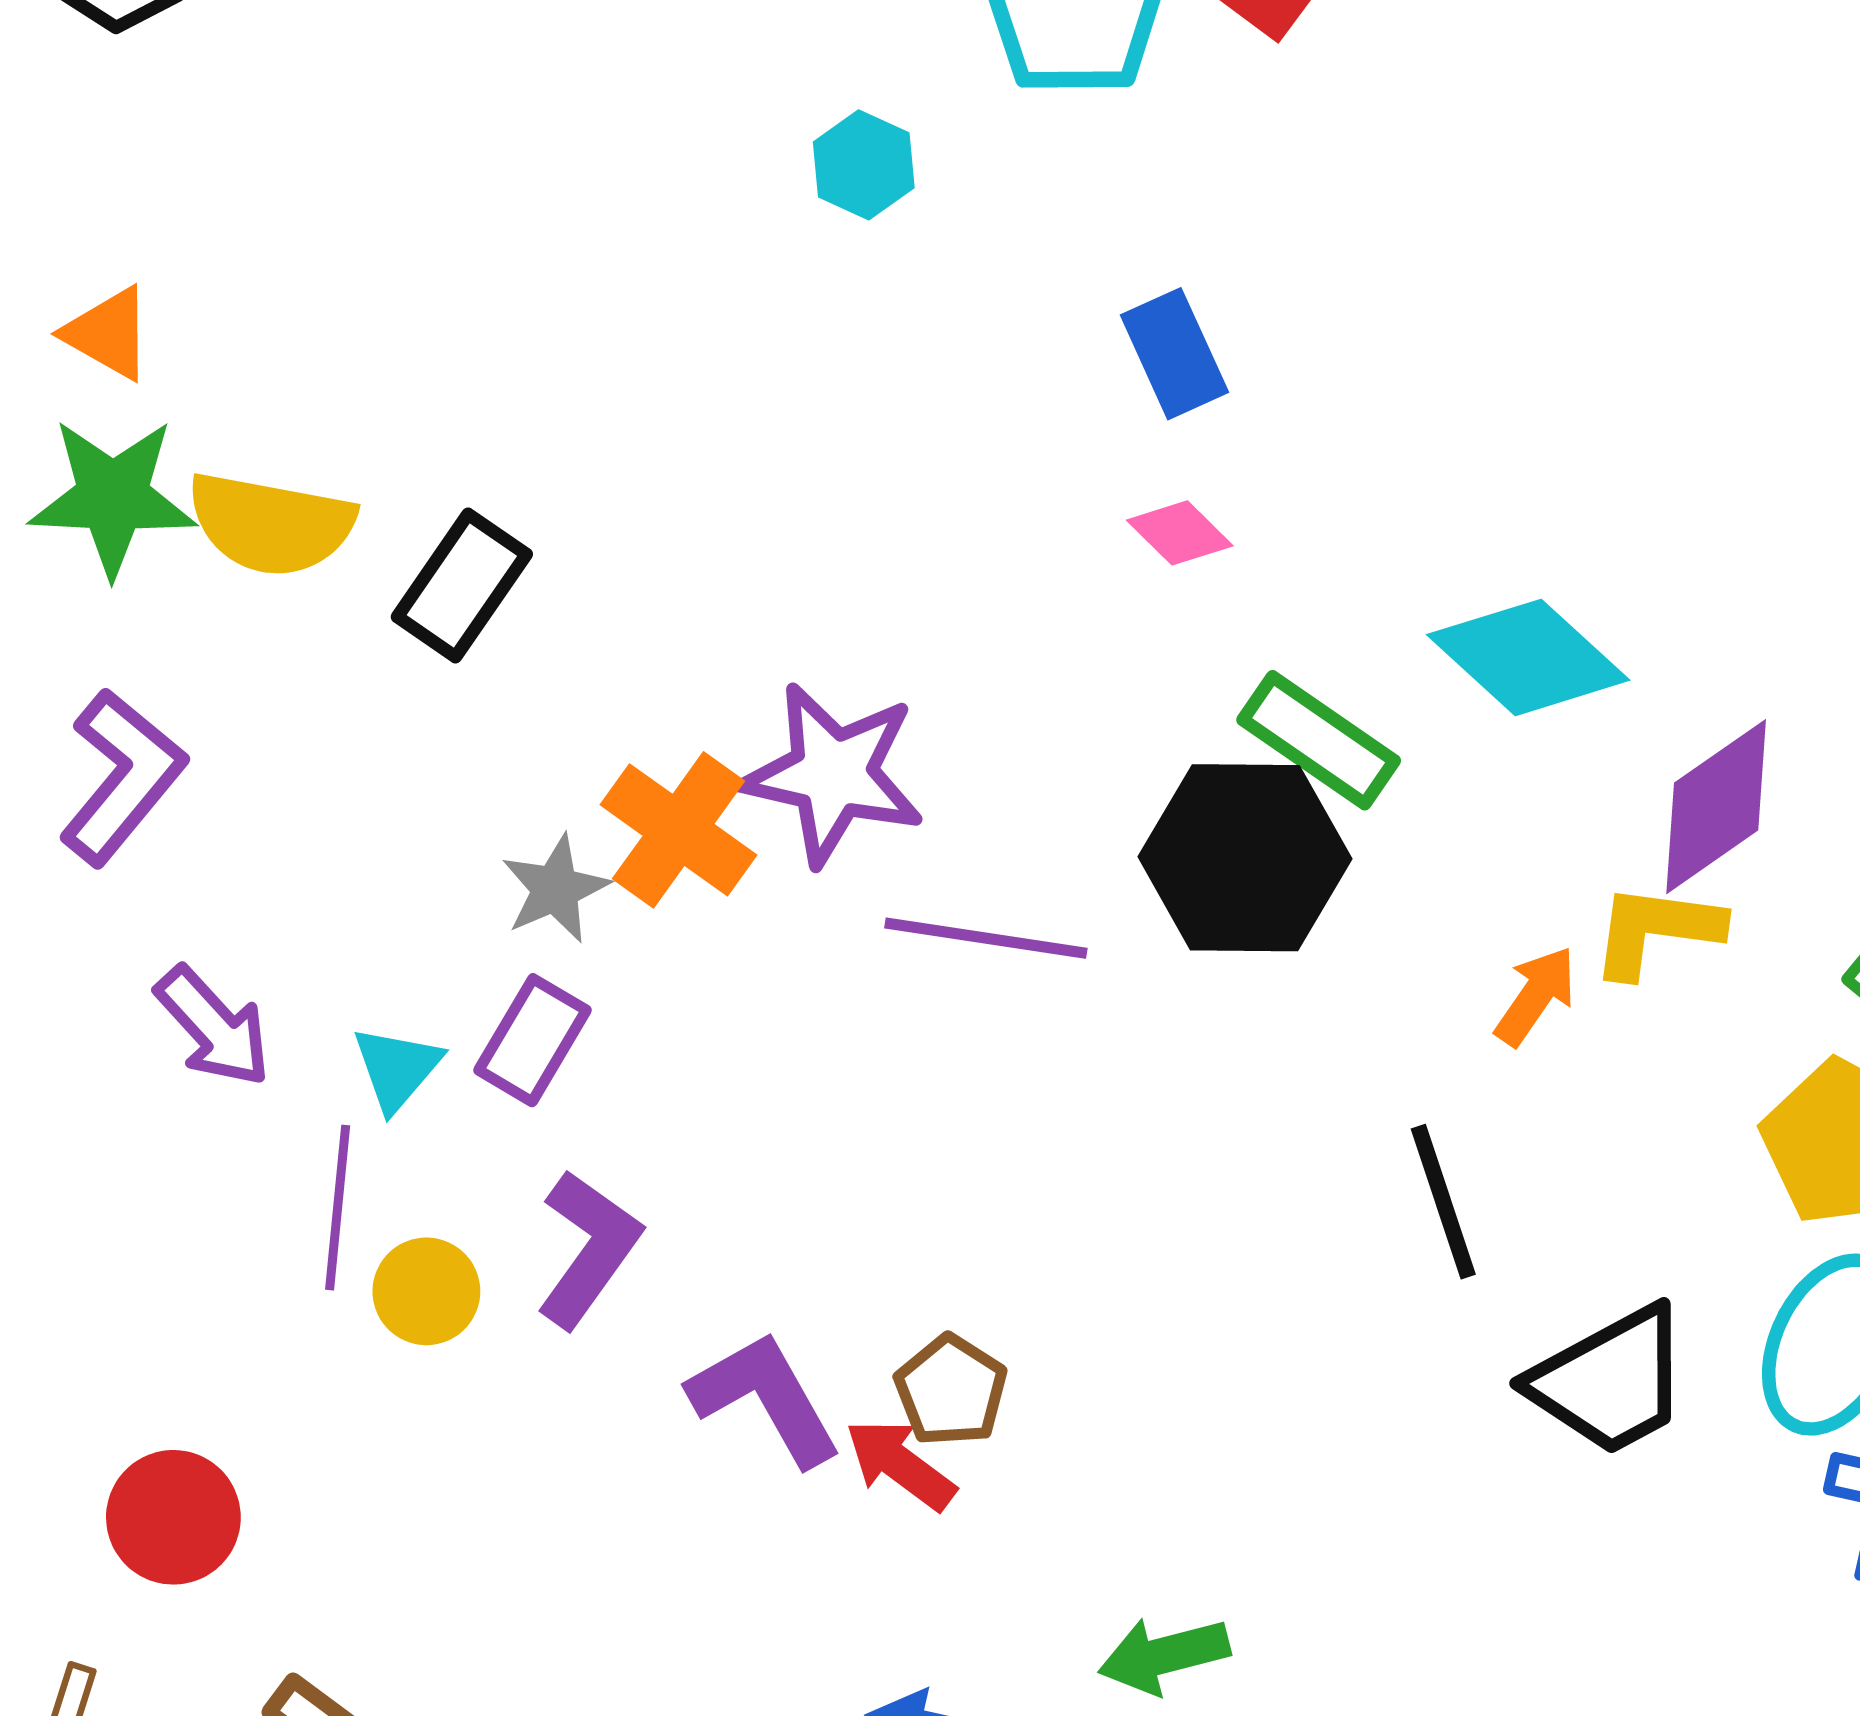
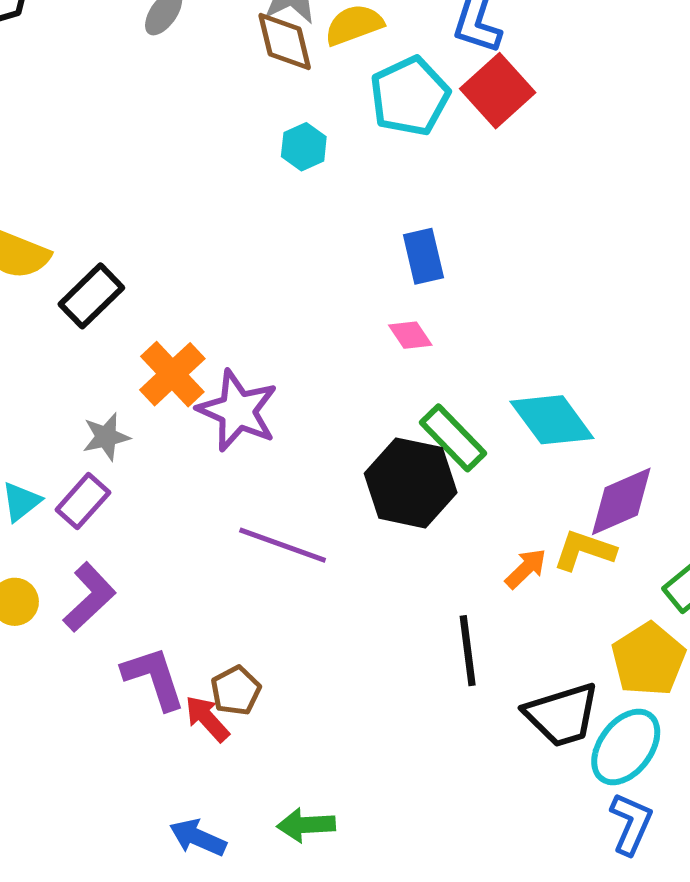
orange cross: (678, 830) -> (172, 374), moved
purple line: (986, 938) -> (283, 545), moved
black trapezoid: (1610, 1381) -> (562, 715), moved

